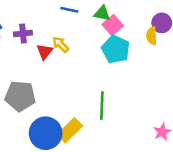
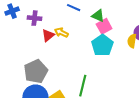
yellow arrow: (61, 44) -> (61, 33), turned -32
gray pentagon: (20, 96) -> (36, 71), moved, turned 30

